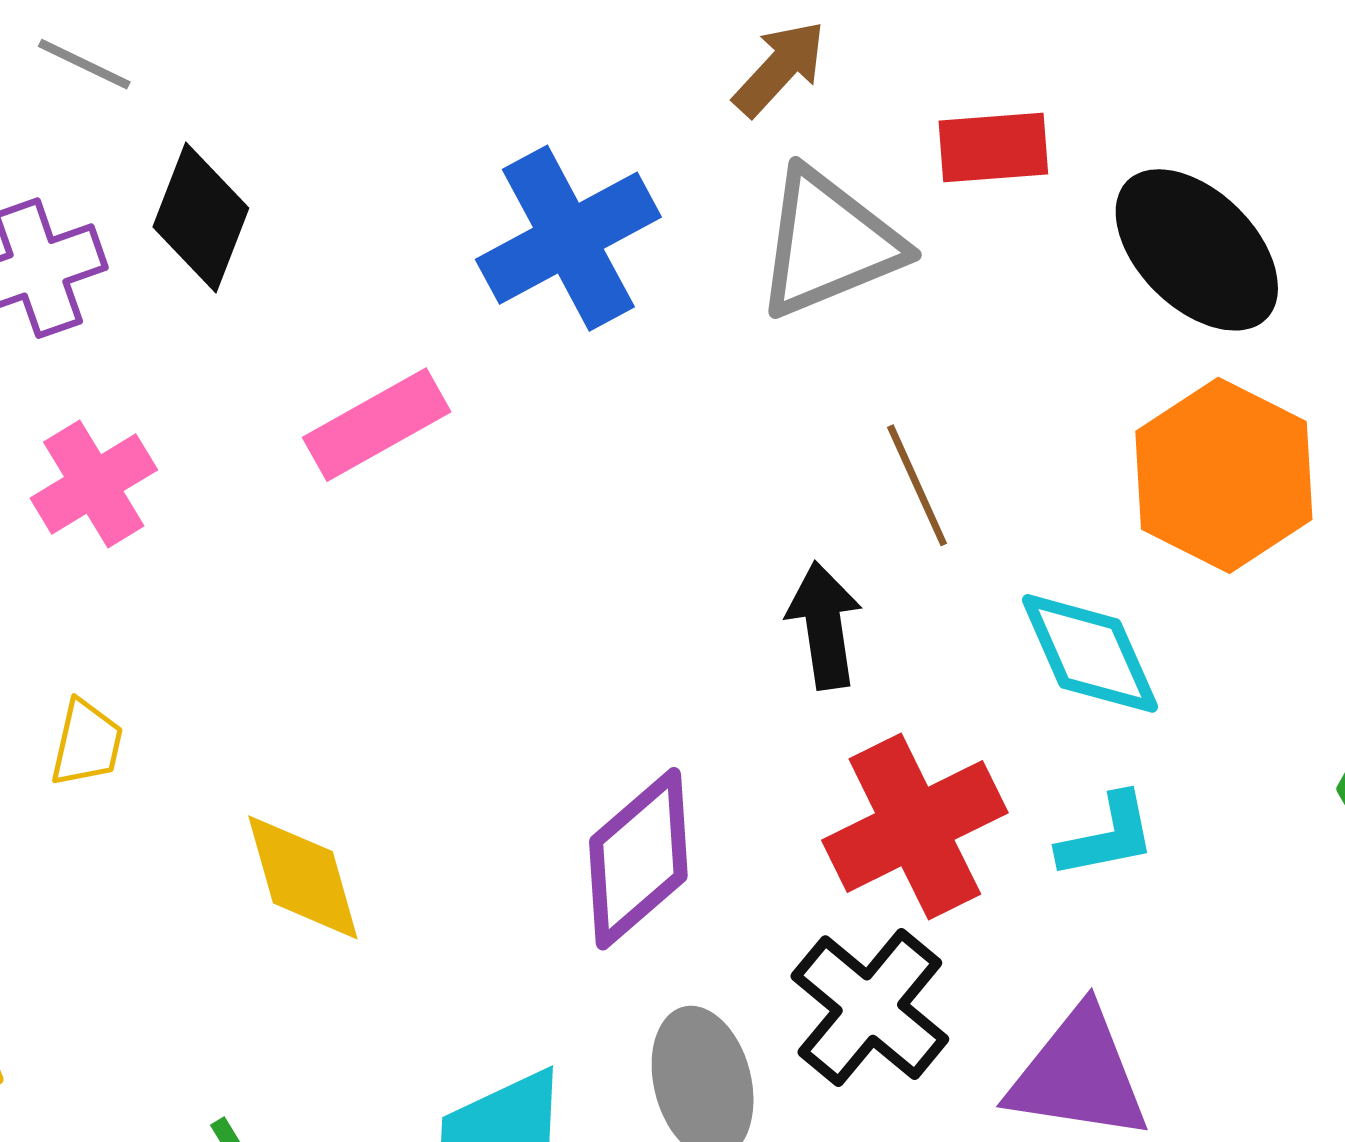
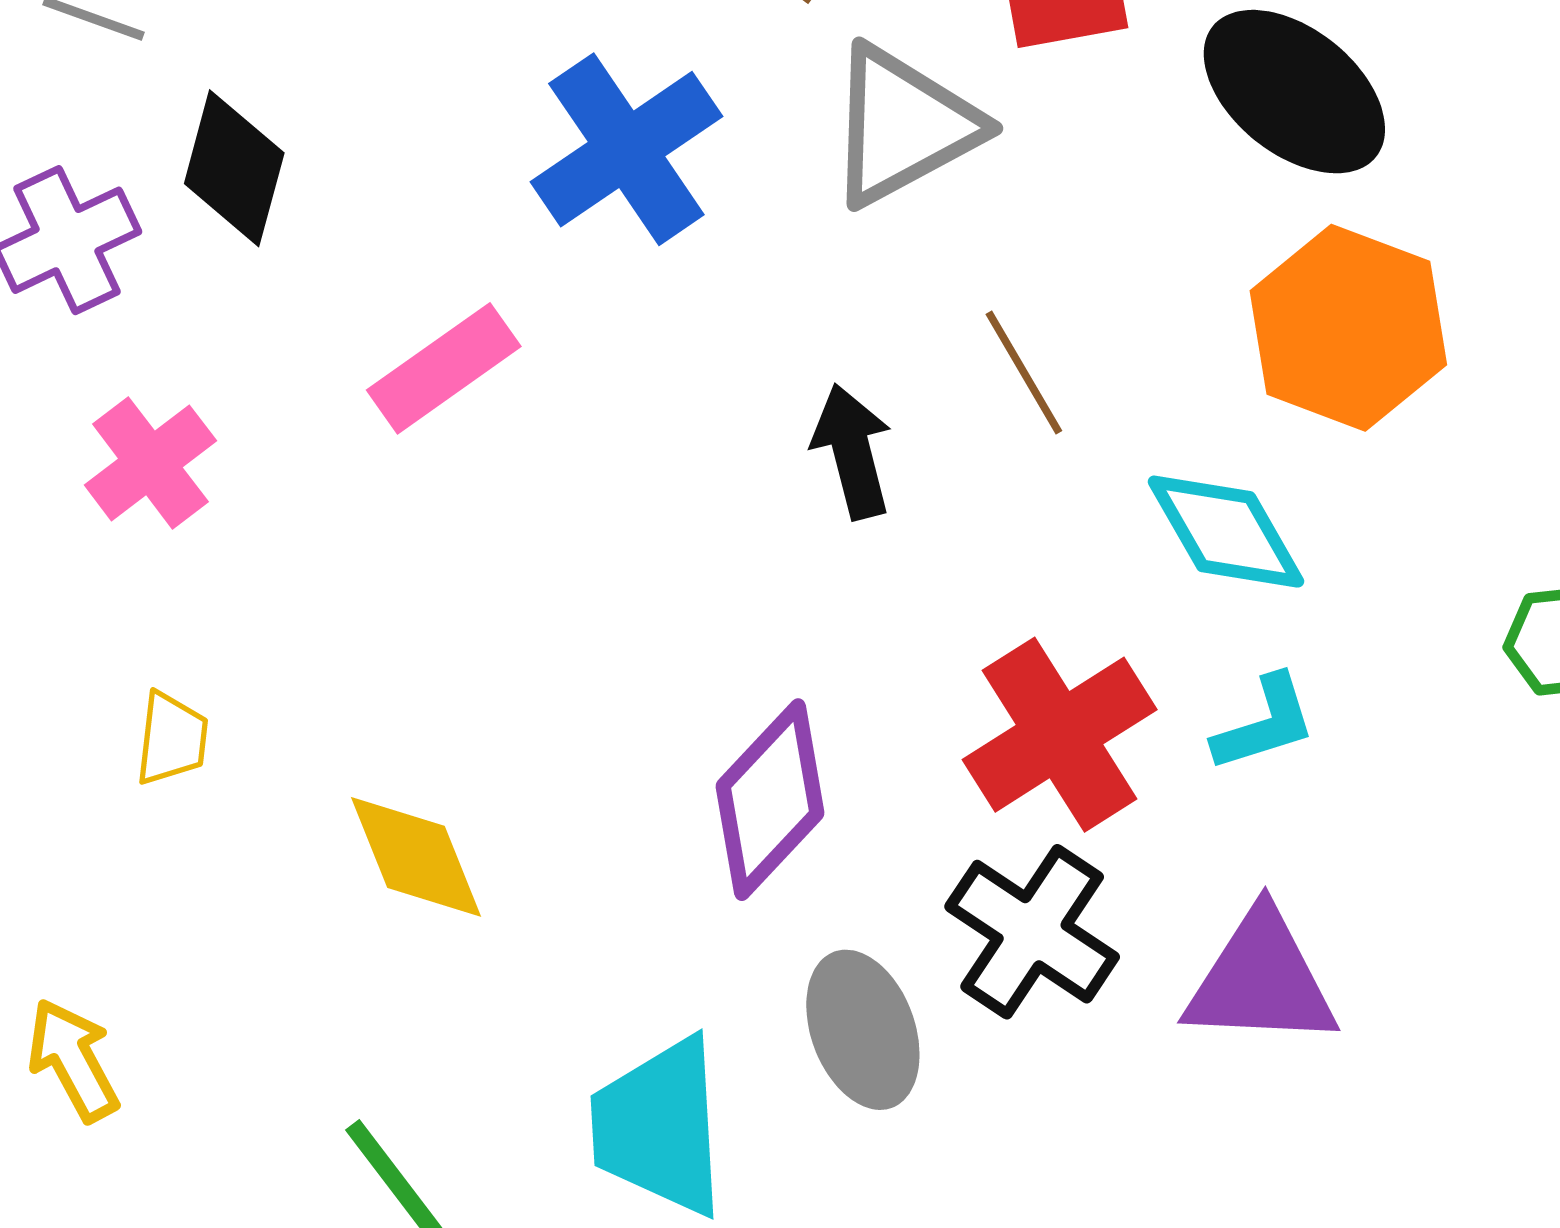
black arrow: (824, 625) -> (852, 451), moved

